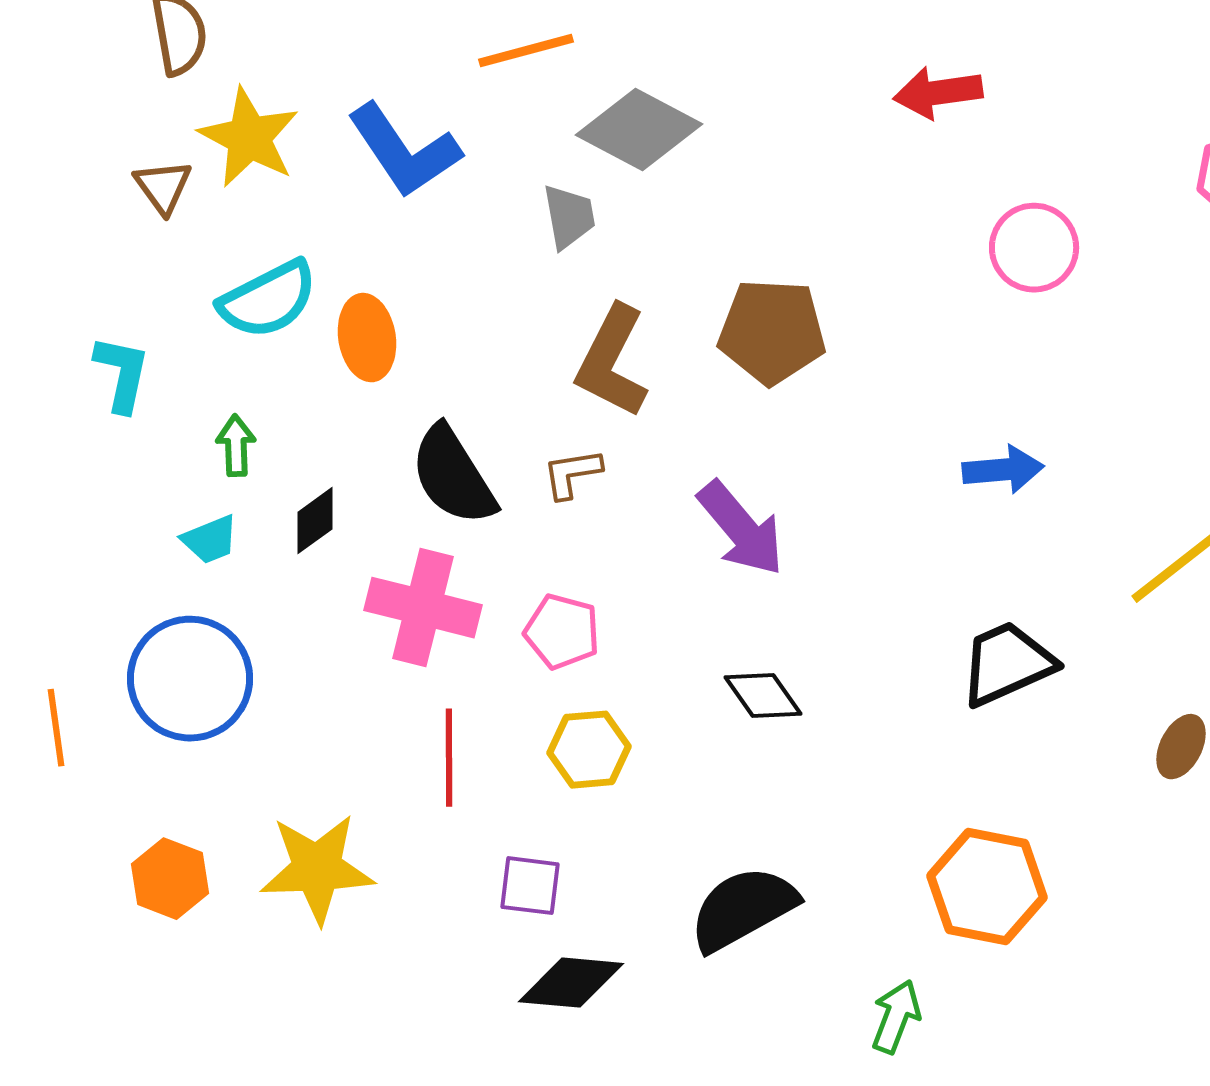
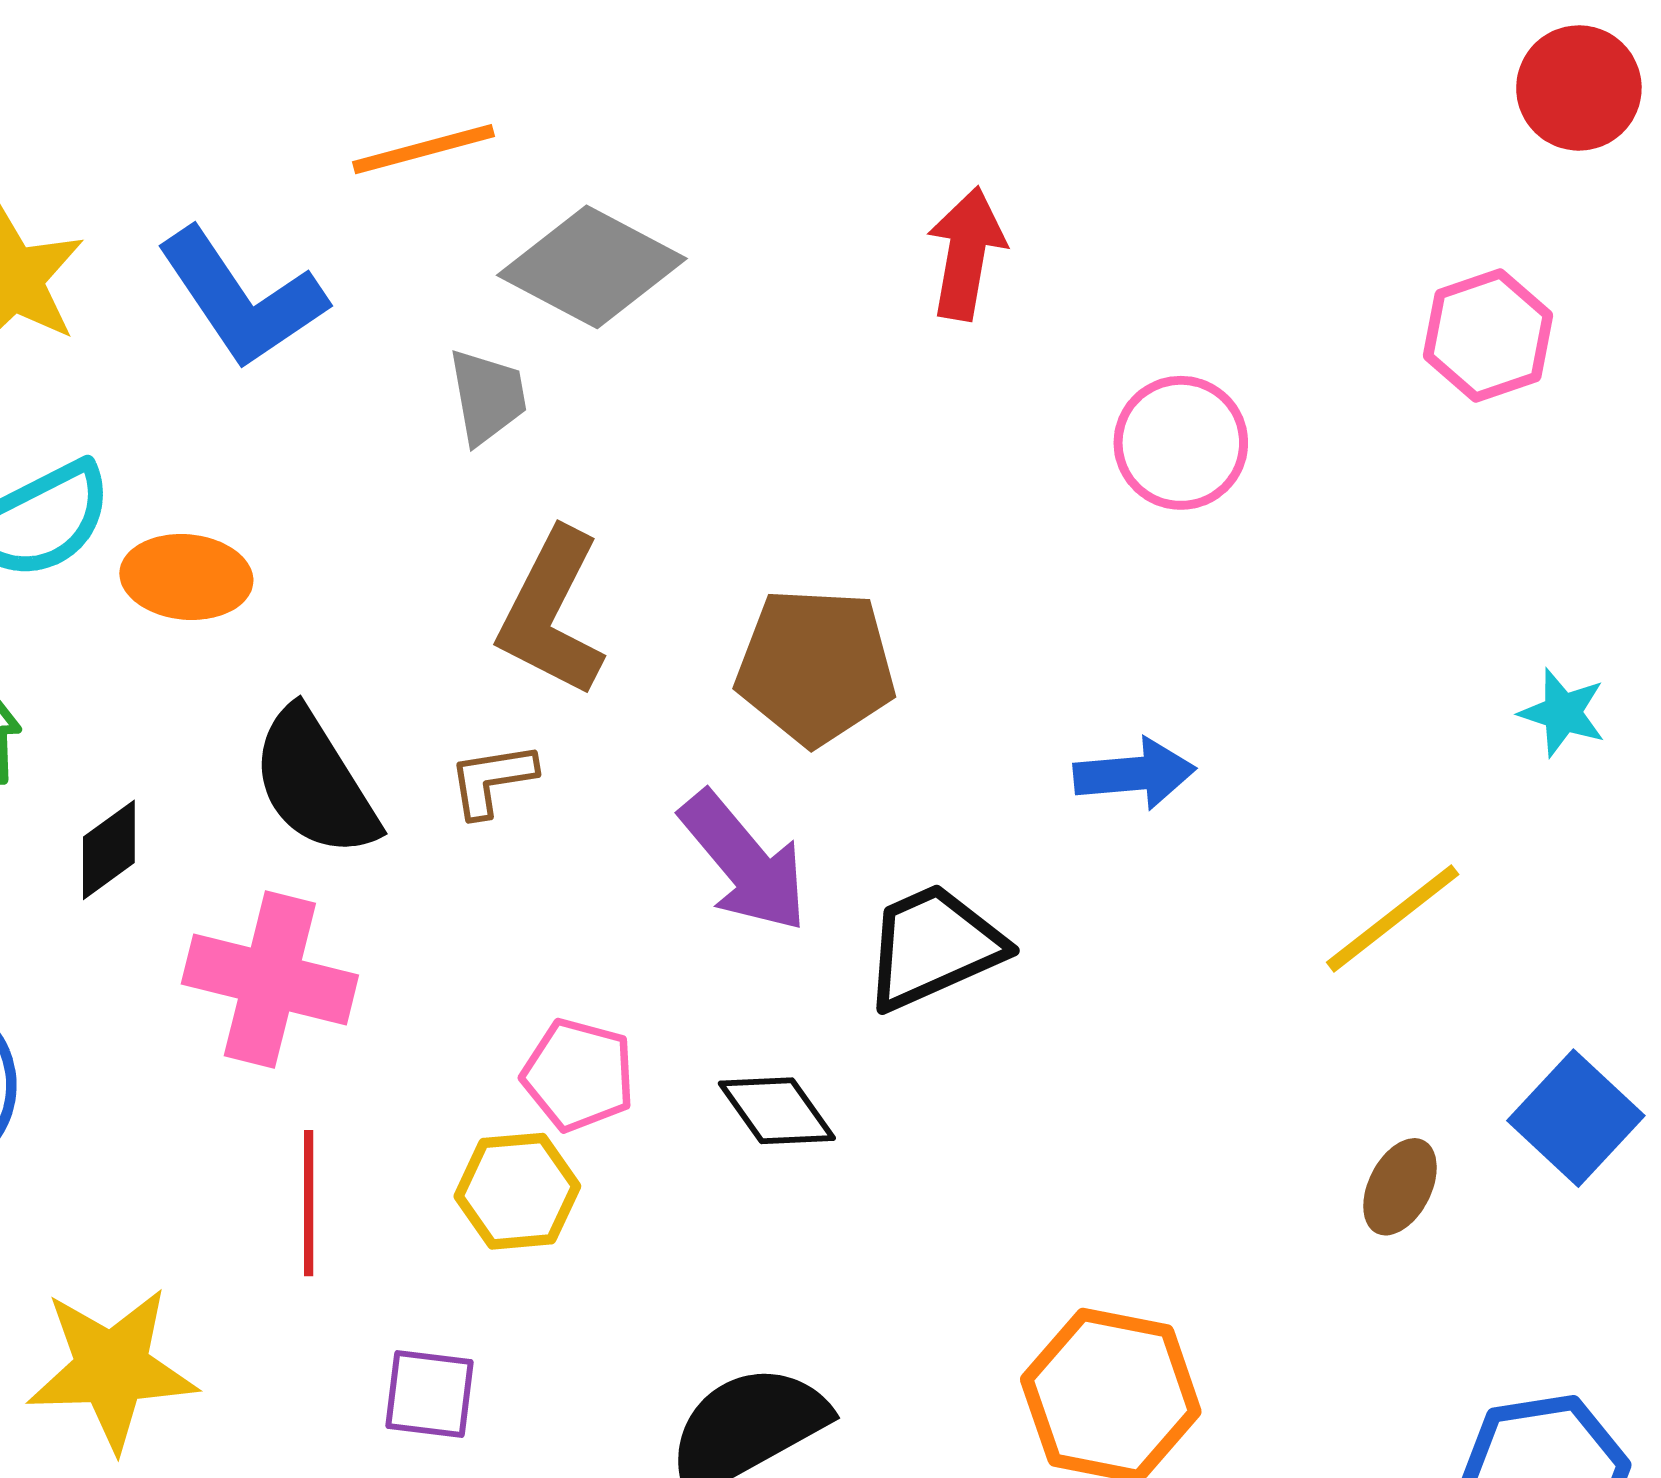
red arrow: (938, 93) -> (966, 253), moved, turned 108
brown pentagon: (772, 332) -> (816, 666), moved
orange ellipse: (367, 338) -> (186, 577), turned -76
pink pentagon: (562, 632) -> (579, 1075), moved
black trapezoid: (1007, 664) -> (933, 947), moved

